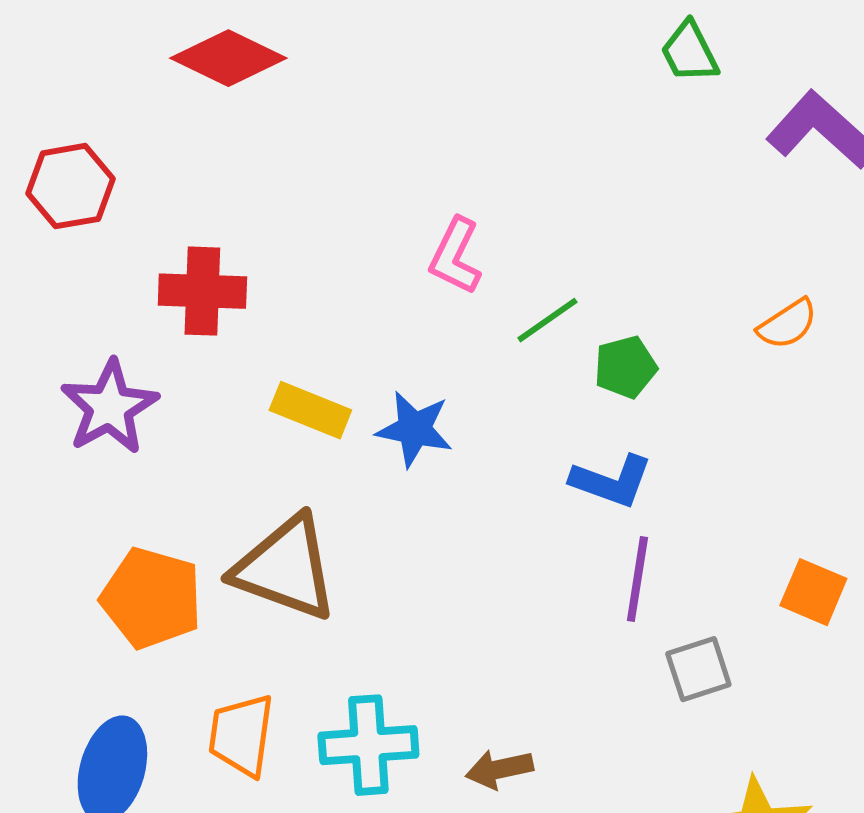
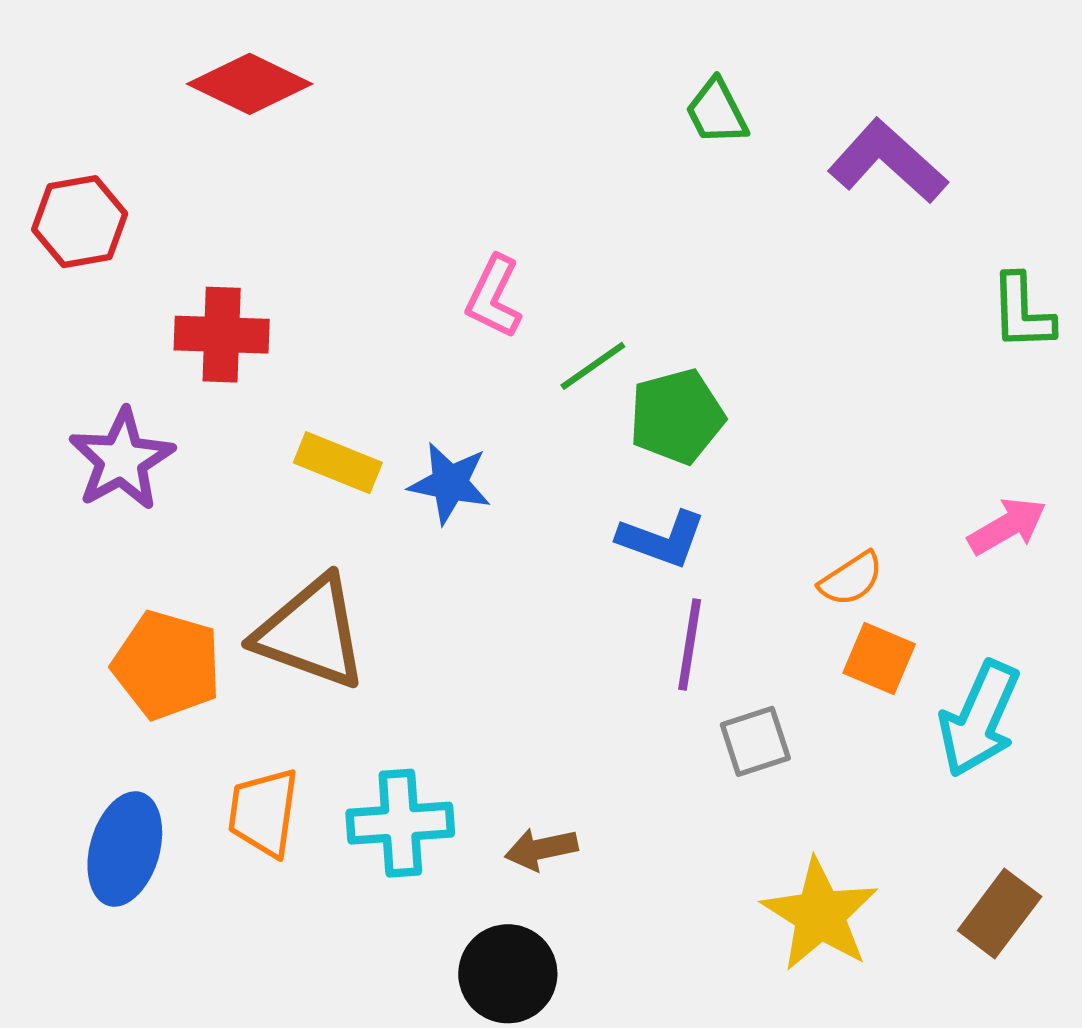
green trapezoid: (689, 52) -> (717, 112), moved
orange semicircle: (787, 324) -> (851, 579), moved
green pentagon: (625, 367) -> (677, 416), size x1.4

